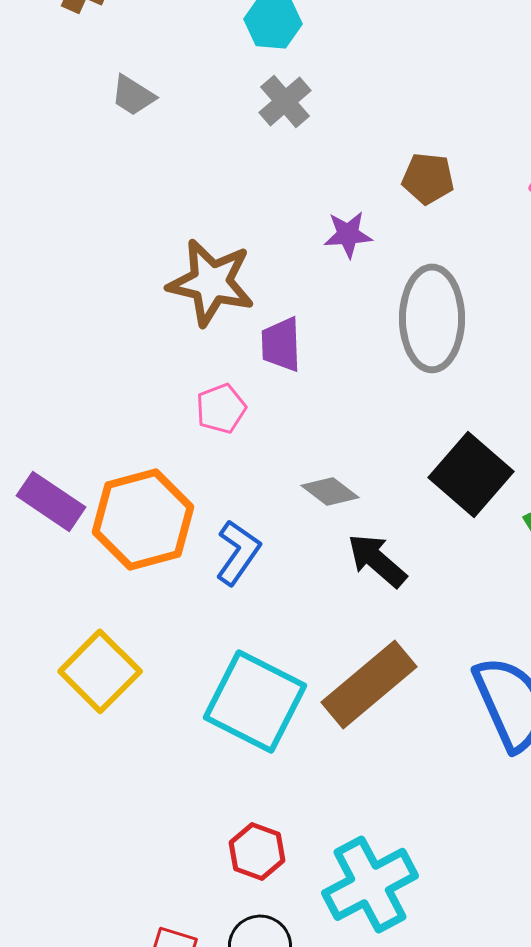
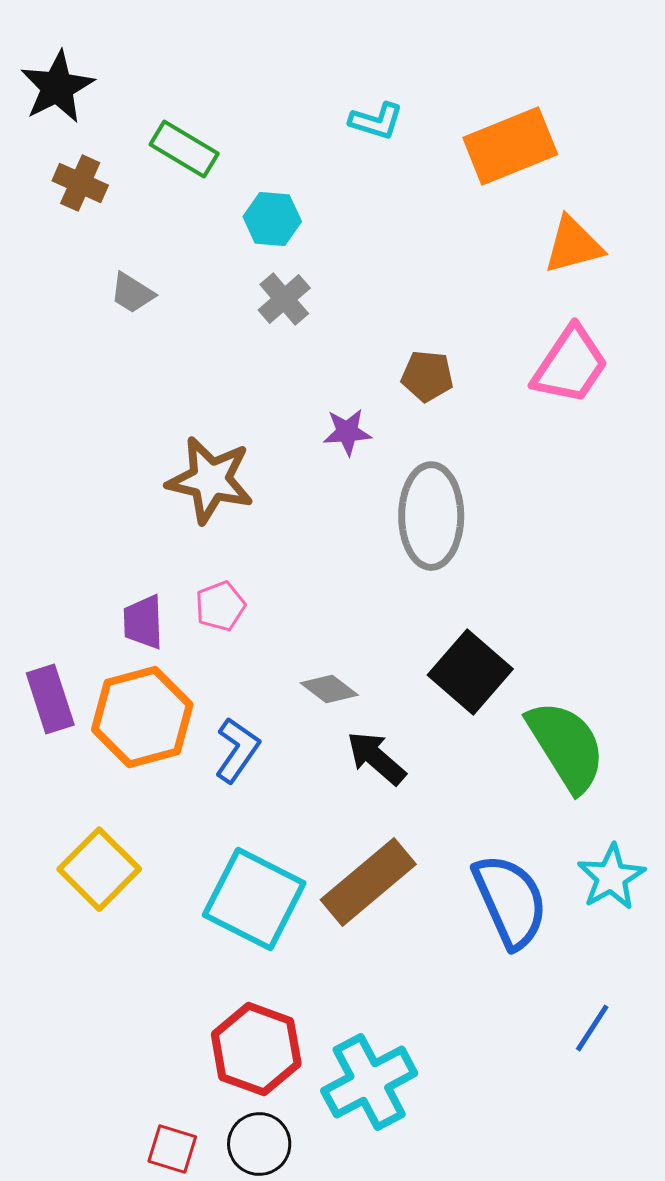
purple trapezoid: (281, 344) -> (143, 622), moved
purple rectangle: (51, 501) -> (50, 699), turned 38
red hexagon: (257, 851) -> (256, 1049), size x1.6

